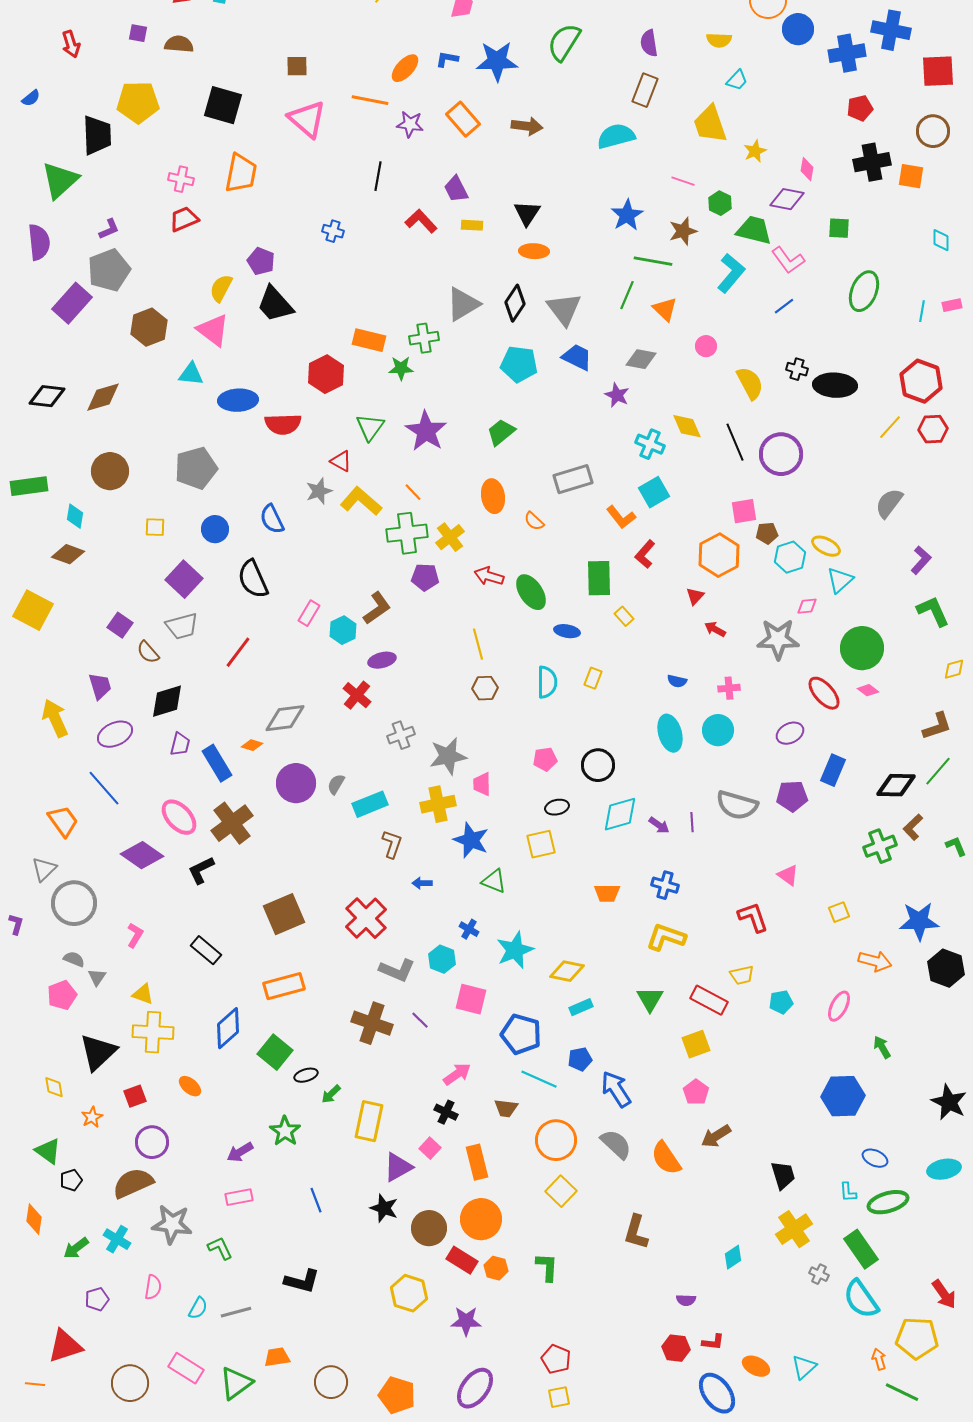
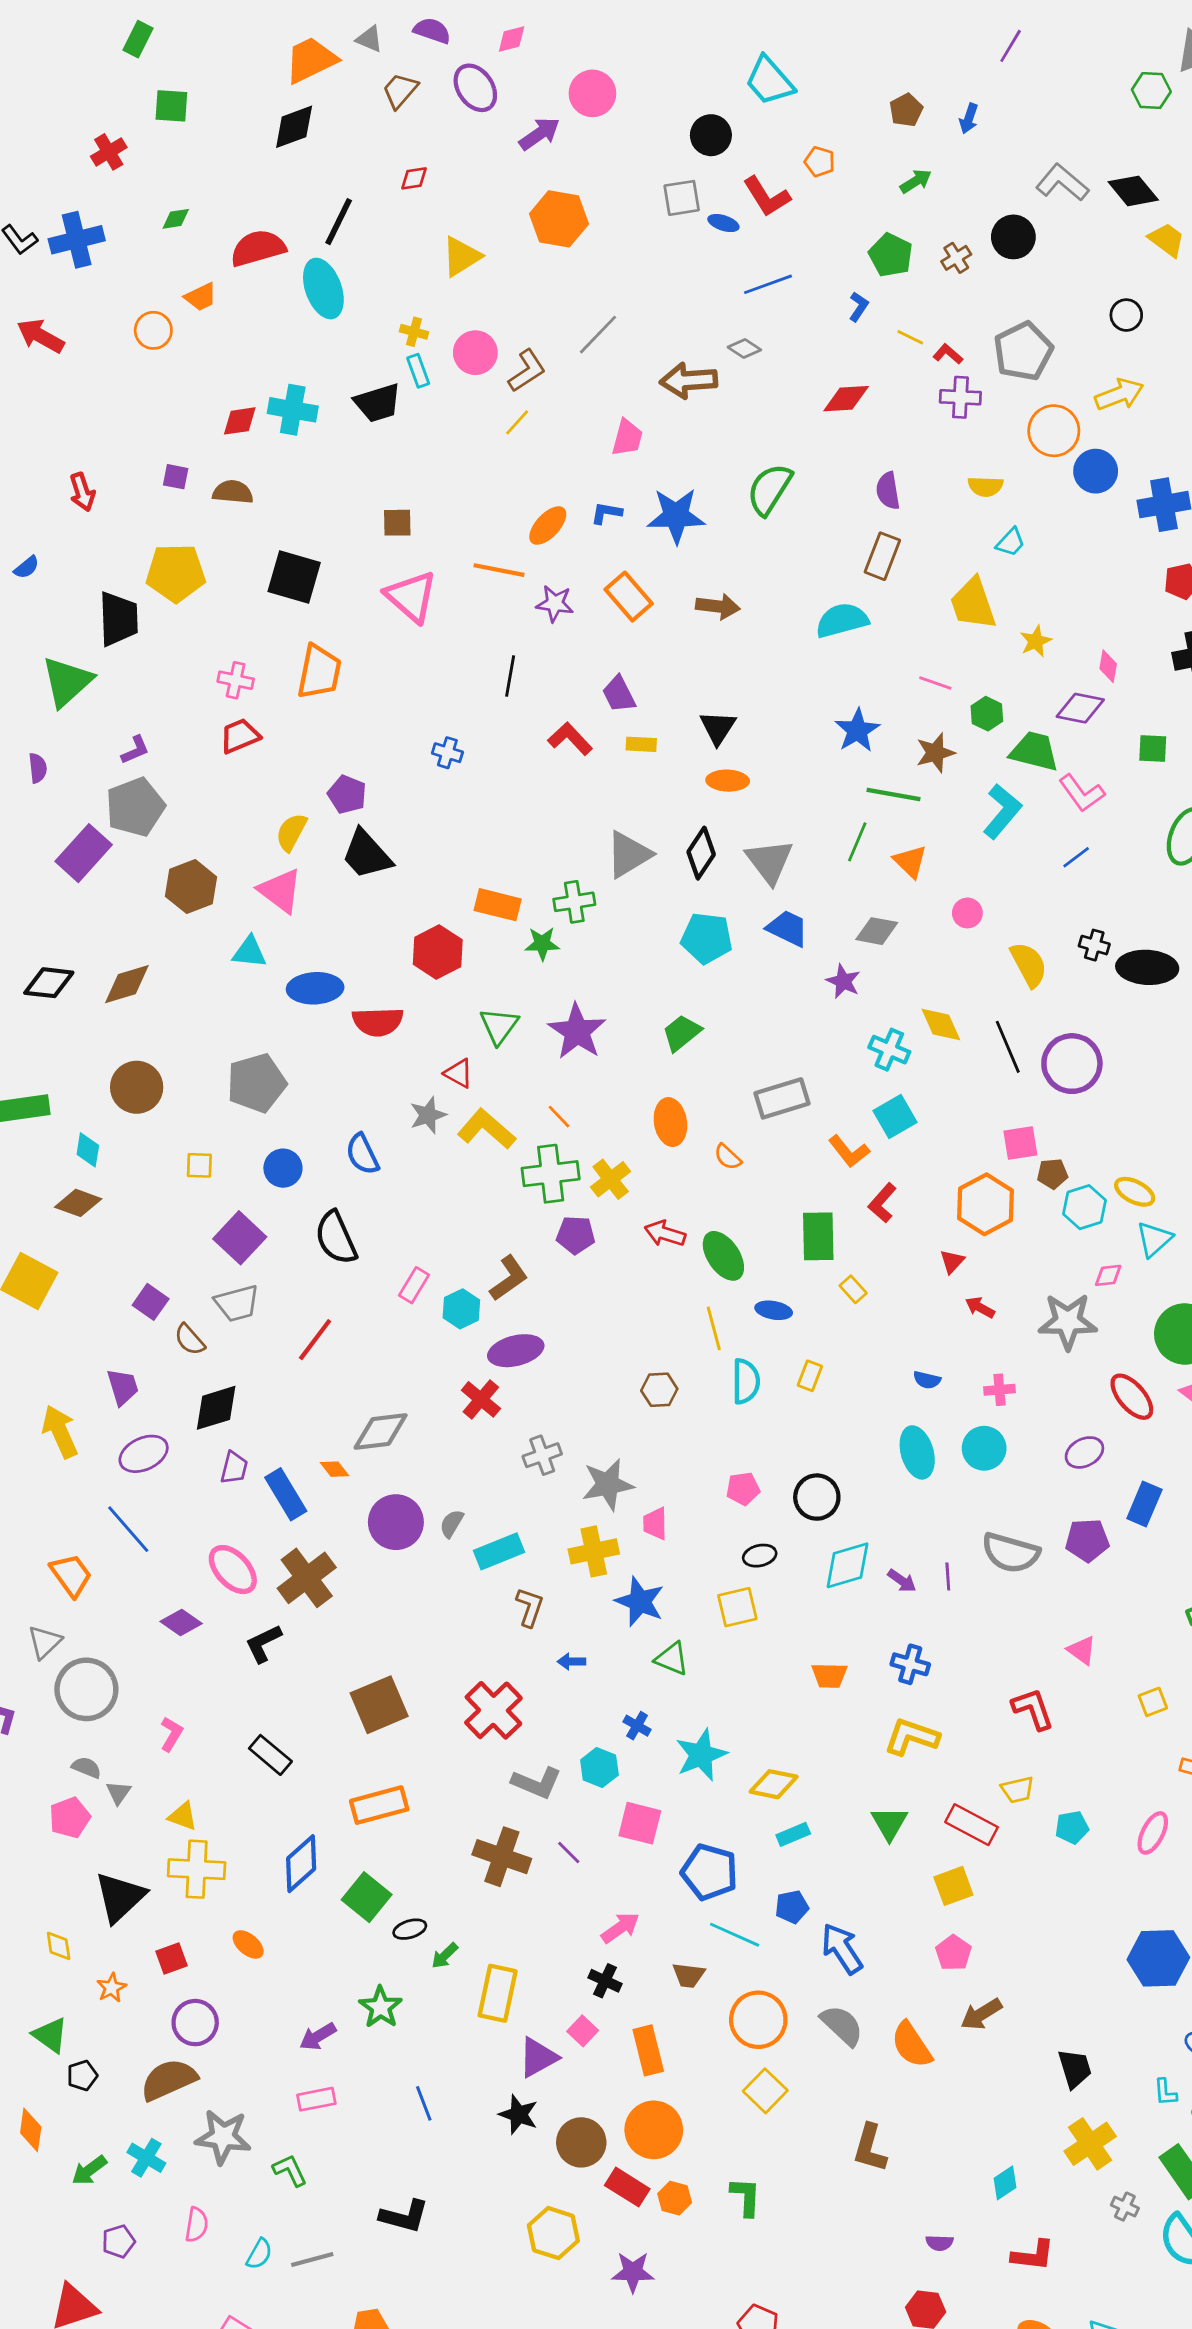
purple semicircle: (39, 242) -> (38, 768), size x0.6
yellow line: (478, 644) -> (714, 1328), moved
purple ellipse: (382, 660) -> (516, 1351), size x1.4
orange diamond: (252, 745) -> (335, 1469), turned 35
purple diamond: (142, 855) -> (181, 1622), size x0.7
red L-shape: (713, 1342) -> (1033, 2255), moved, size x1.4

